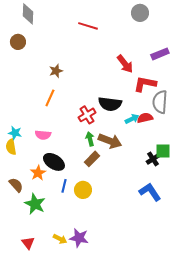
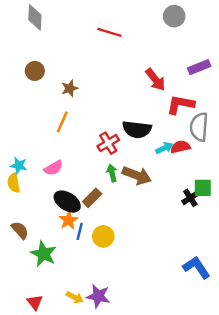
brown circle: (18, 42) -> (35, 71), moved
pink semicircle: (43, 135) -> (53, 168), turned -35
brown rectangle: (92, 159) -> (92, 198), moved
orange star: (38, 173) -> (68, 220), moved
blue L-shape: (150, 192) -> (197, 267), moved

